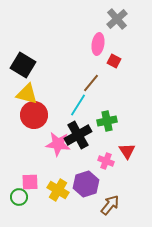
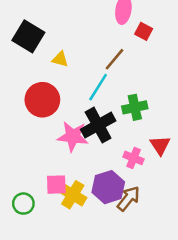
yellow triangle: (27, 94) -> (60, 59), moved, size x0.6
pink square: (30, 182) -> (56, 185), moved
brown arrow: (110, 205) -> (128, 198), moved

